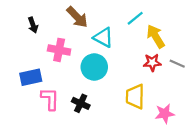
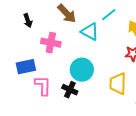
cyan line: (135, 18) -> (109, 15), moved
cyan circle: (94, 67) -> (82, 70), moved

